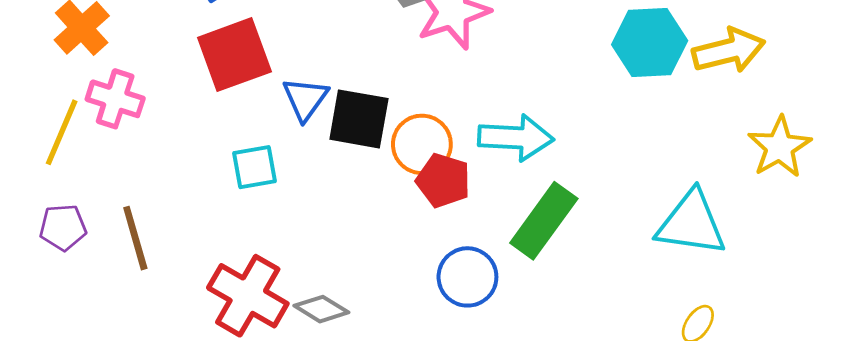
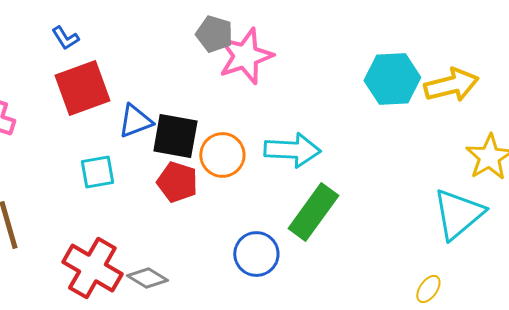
blue triangle: (305, 99) -> (135, 121), turned 33
red pentagon: (443, 181) -> (177, 182), moved
cyan triangle: (691, 223) -> (458, 214), moved, turned -48

